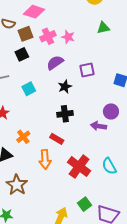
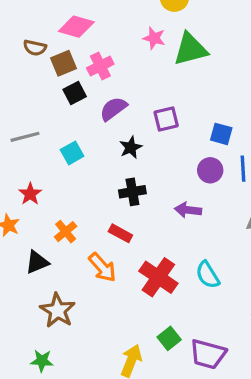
green triangle: (103, 28) -> (190, 49), size x1.6
pink star: (68, 37) -> (154, 38), moved
black square: (22, 54) -> (75, 93), moved
purple circle: (111, 111) -> (210, 170), moved
orange arrow: (45, 159) -> (102, 267), turned -36

